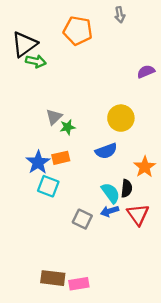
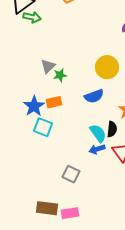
gray square: (82, 219) -> (71, 174), moved

